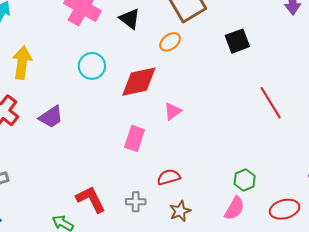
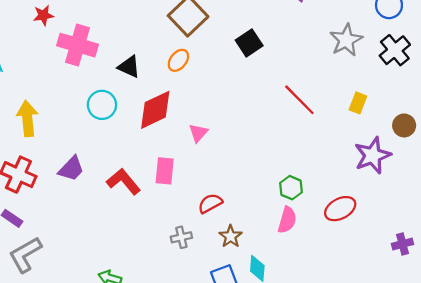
black triangle: (130, 19) -> (129, 67), moved
red L-shape: (91, 199) -> (124, 182), moved

